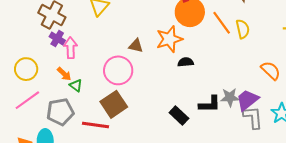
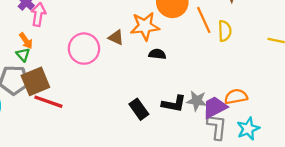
brown triangle: (136, 46) -> (116, 37), moved
orange semicircle: (271, 70) -> (236, 97), moved, turned -65
green triangle: (76, 85) -> (23, 55), moved
brown square: (114, 104) -> (35, 81), moved

